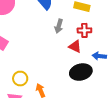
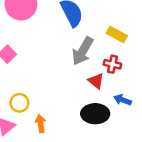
gray arrow: (59, 26) -> (83, 51), size x1.6

